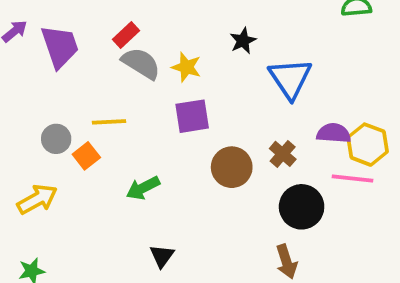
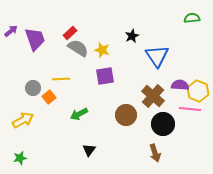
brown cross: (283, 154) -> (153, 96), size x1.6
brown circle: (232, 167) -> (126, 115), moved

